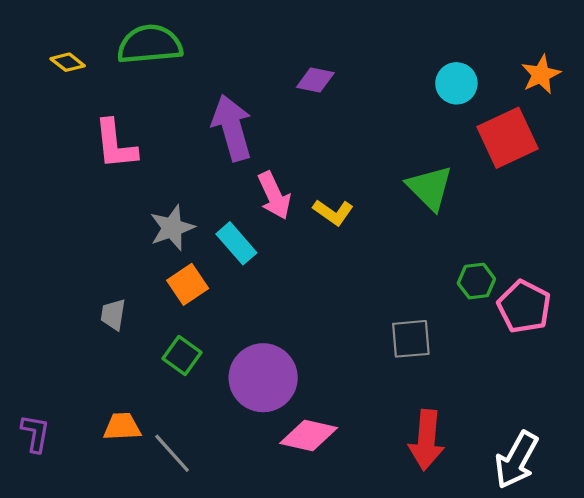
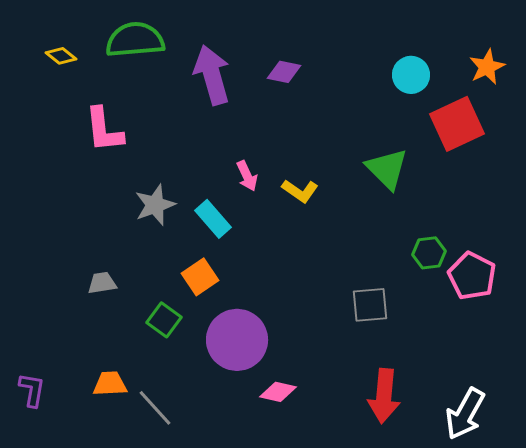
purple arrow: (232, 128) -> (212, 75), moved
pink arrow: (274, 196) -> (247, 176), size x0.7
orange square: (188, 284) -> (200, 277), moved
gray trapezoid: (113, 314) -> (102, 283), turned 72
pink diamond: (309, 436) -> (278, 392), size x0.7

